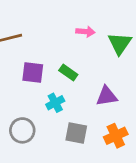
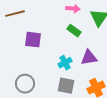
green rectangle: (68, 72) -> (74, 31), moved
cyan cross: (55, 103) -> (65, 63), moved

